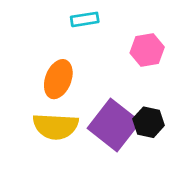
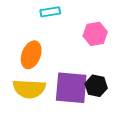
purple square: (114, 125) -> (71, 88), turned -33

